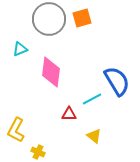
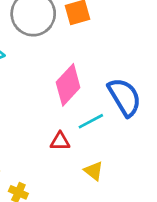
pink diamond: (51, 72) -> (68, 85), moved, turned 36

